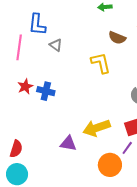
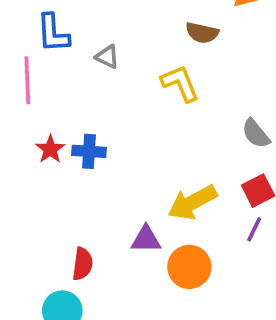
gray triangle: (56, 45) -> (107, 57), moved
red semicircle: (16, 149) -> (83, 264), moved
orange circle: (110, 165) -> (189, 267), moved

